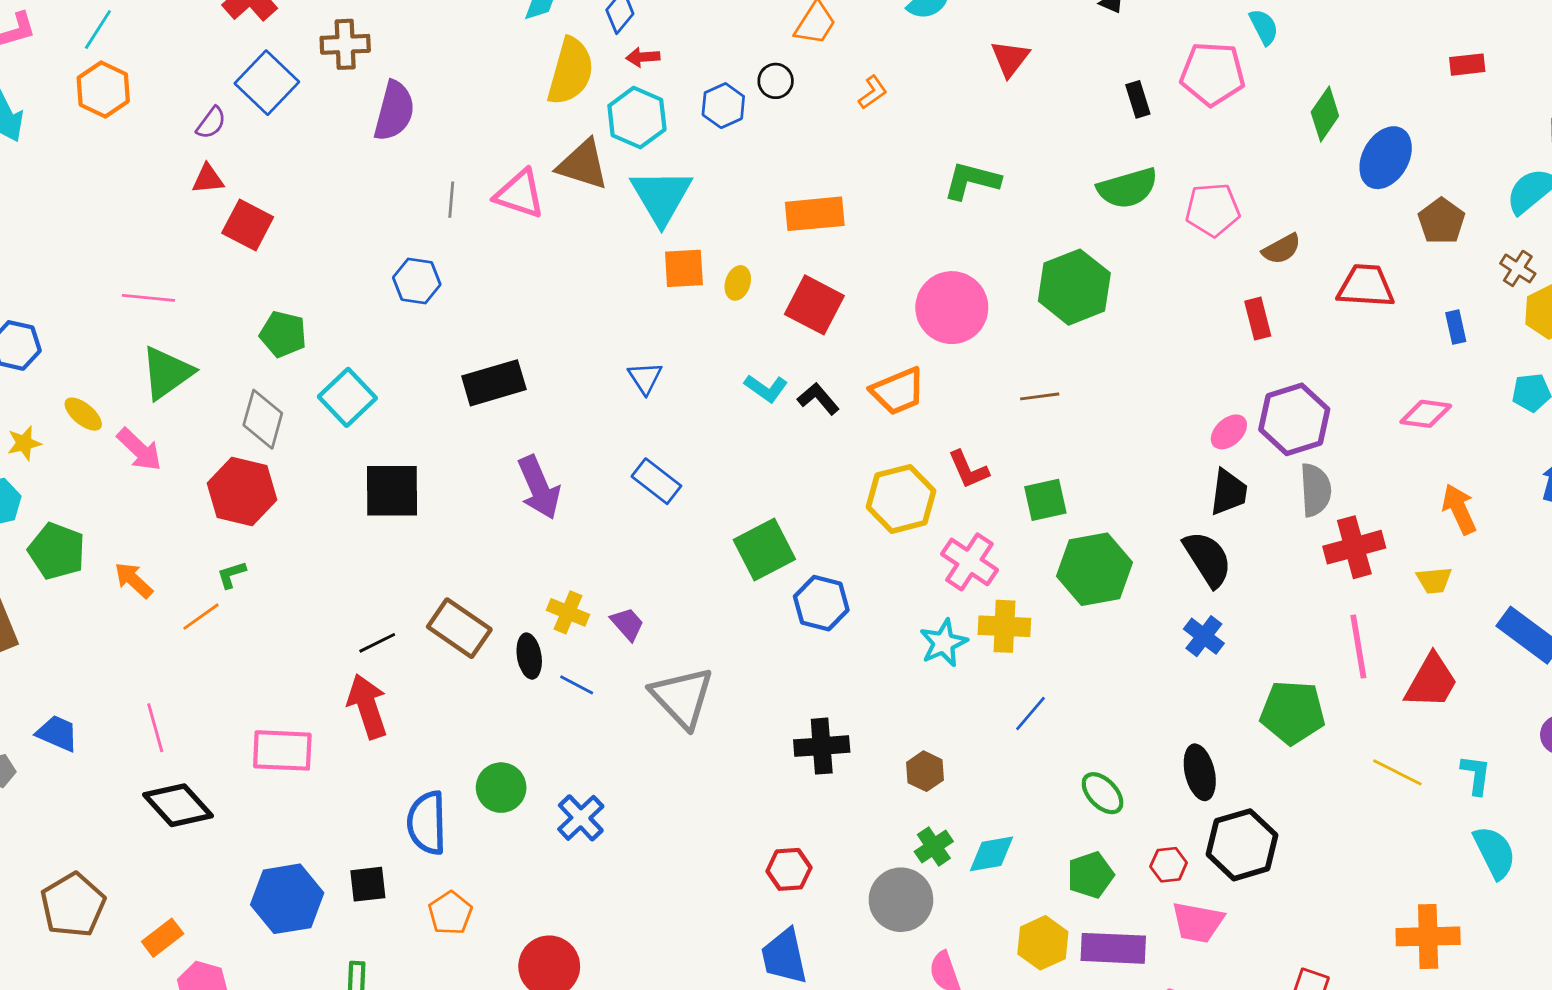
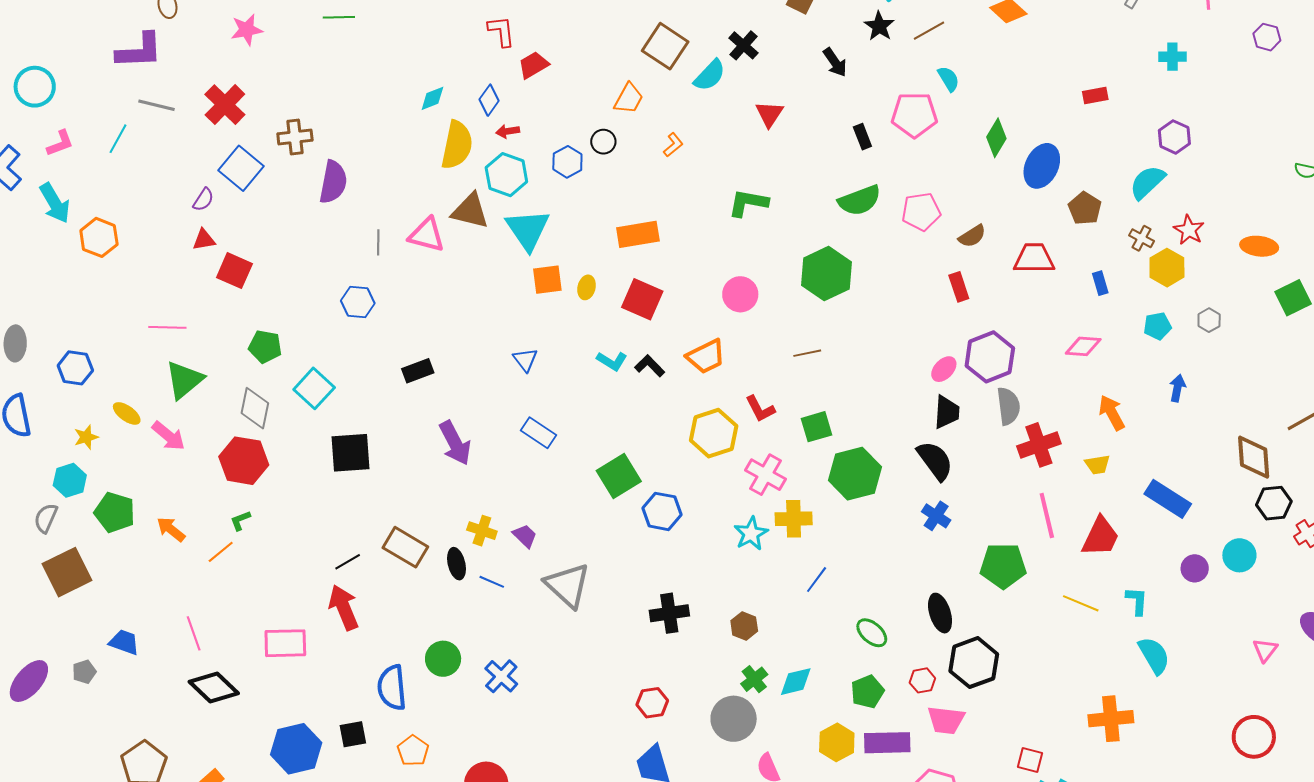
orange hexagon: (103, 89) -> (99, 237), moved
pink circle: (952, 308) -> (740, 294), size x0.7
black rectangle: (494, 383) -> (418, 371), size x0.7

